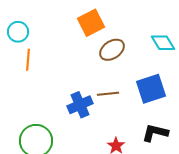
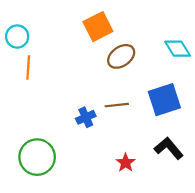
blue cross: (80, 105) -> (86, 117), size x0.7
black L-shape: (155, 133) -> (169, 148), turned 36

